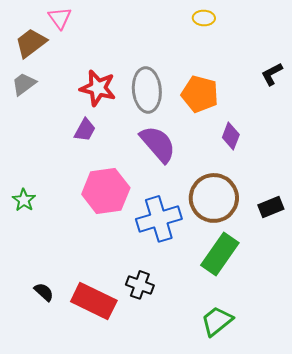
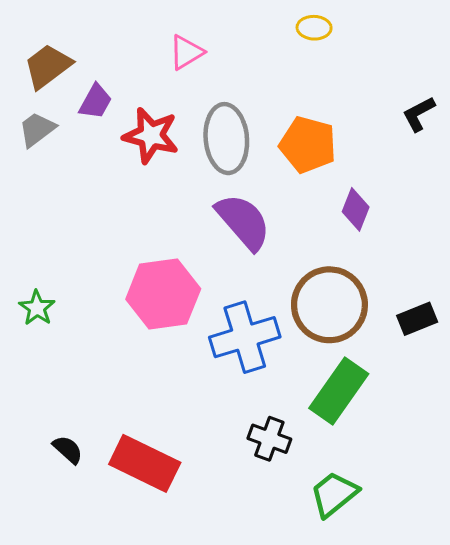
pink triangle: (60, 18) -> (186, 52), moved, turned 35
purple trapezoid: (85, 130) -> (95, 102), moved
black cross: (140, 285) -> (269, 439), moved

